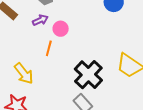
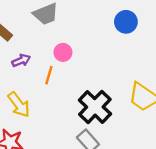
purple arrow: (40, 20) -> (21, 60), moved

